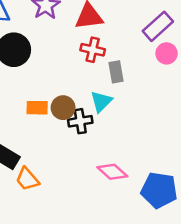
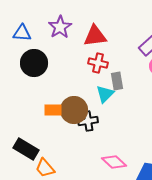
cyan triangle: (101, 101) -> (105, 94), moved
brown circle: (63, 108) -> (74, 110), size x1.4

